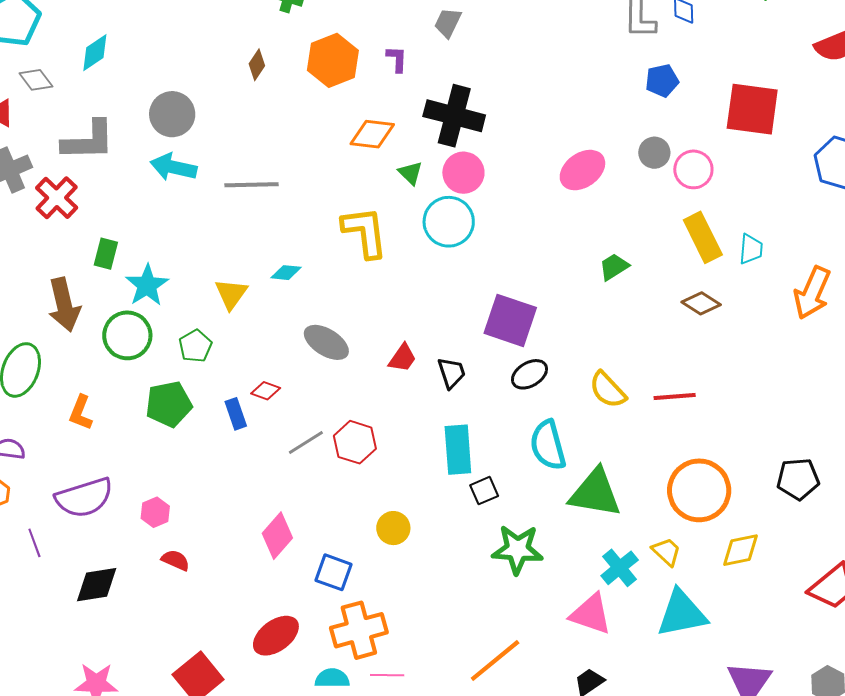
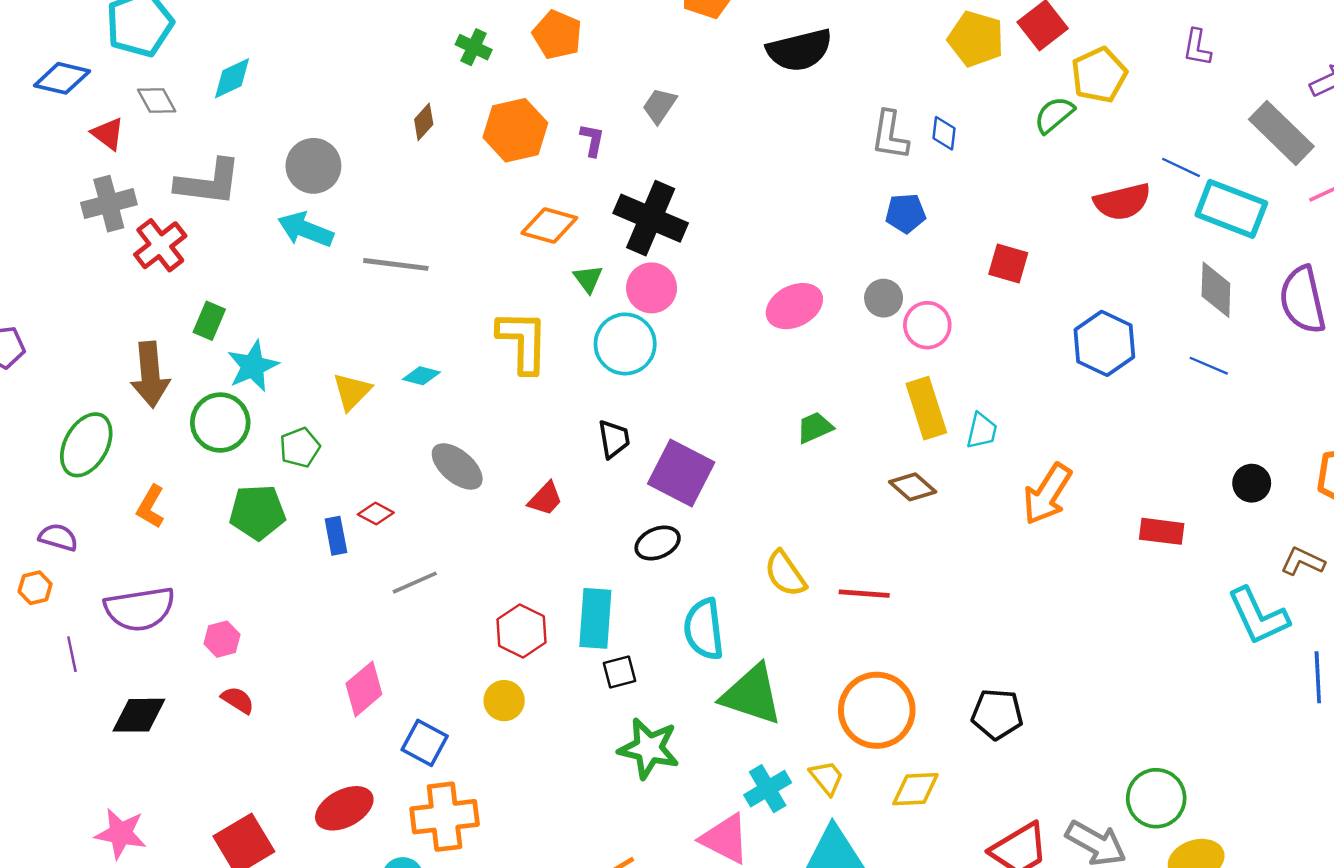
red square: (752, 109) -> (1008, 264), size x0.6
black trapezoid: (452, 373) -> (614, 439), moved
black ellipse: (530, 374) -> (658, 543), moved
red hexagon: (355, 442) -> (521, 631), moved

